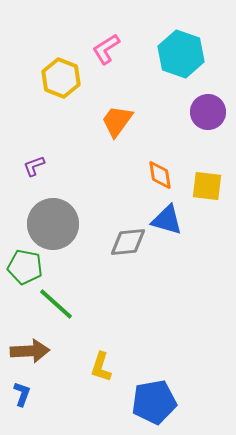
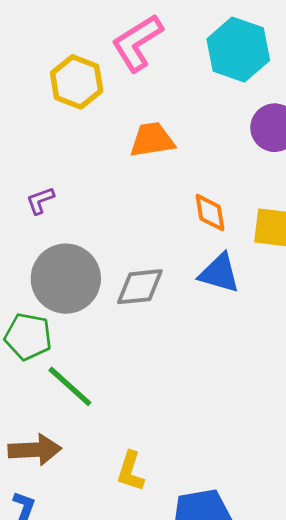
pink L-shape: (106, 49) -> (137, 43), size x1.4
orange trapezoid: (117, 121) -> (152, 140), turned 45
gray diamond: (128, 242) -> (140, 287), moved

